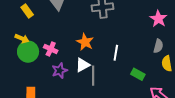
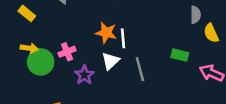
pink cross: (51, 49) -> (67, 52), turned -32
white line: (116, 53) -> (123, 38), moved
gray line: (93, 76) -> (140, 69), moved

